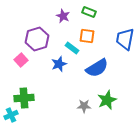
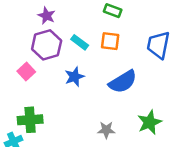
purple star: (63, 16) -> (47, 16), moved
cyan rectangle: (72, 48) -> (80, 42), moved
green star: (107, 100) -> (149, 122), moved

